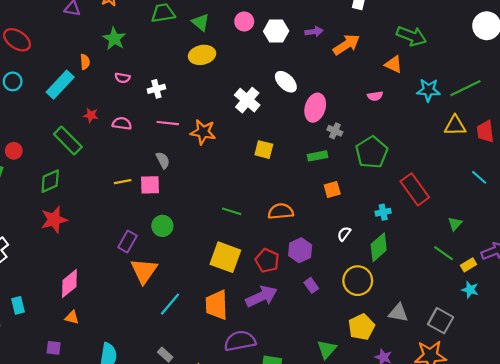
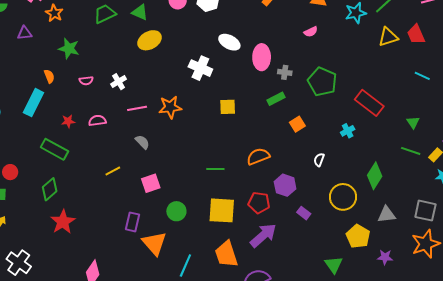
pink square: (150, 185) -> (151, 183), moved
green circle: (162, 226) -> (176, 211), moved
green diamond: (379, 247) -> (375, 176), moved

